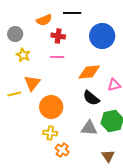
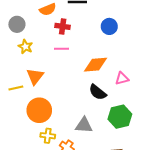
blue circle: (102, 36) -> (109, 26), size x0.6
orange circle: (51, 107) -> (39, 110), moved
gray triangle: (89, 128) -> (84, 125), moved
yellow cross: (50, 133) -> (48, 136), moved

